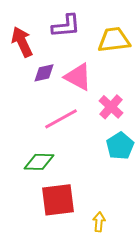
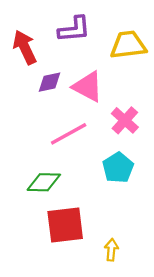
cyan pentagon: (120, 146) -> (118, 168), moved

